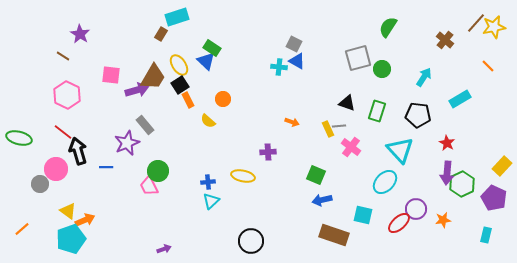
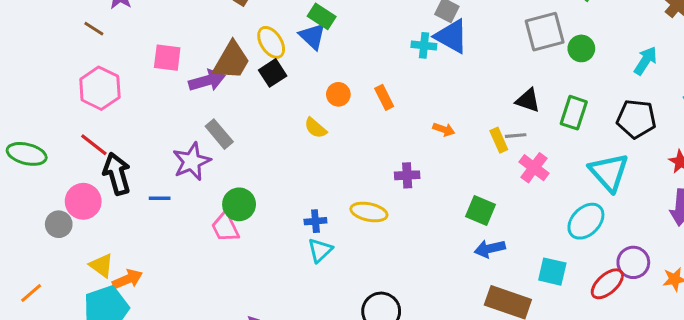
blue triangle: (297, 61) -> (451, 36), size x1.4
orange rectangle: (188, 100) -> (384, 97), moved

